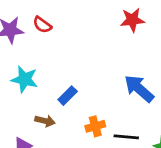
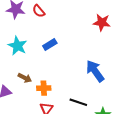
blue rectangle: (68, 96) -> (50, 45), moved
orange cross: (95, 126) -> (44, 88), moved

